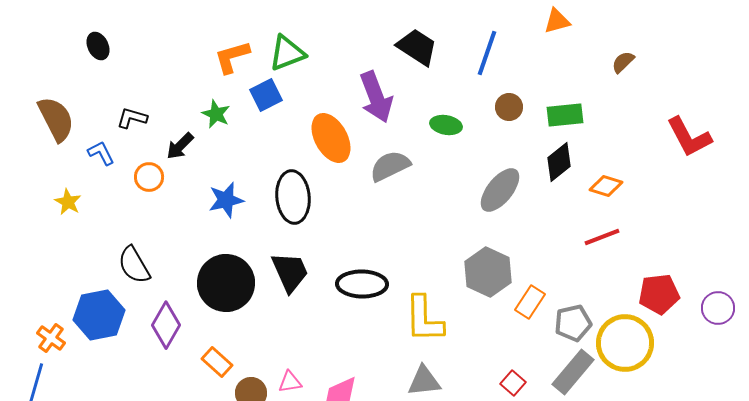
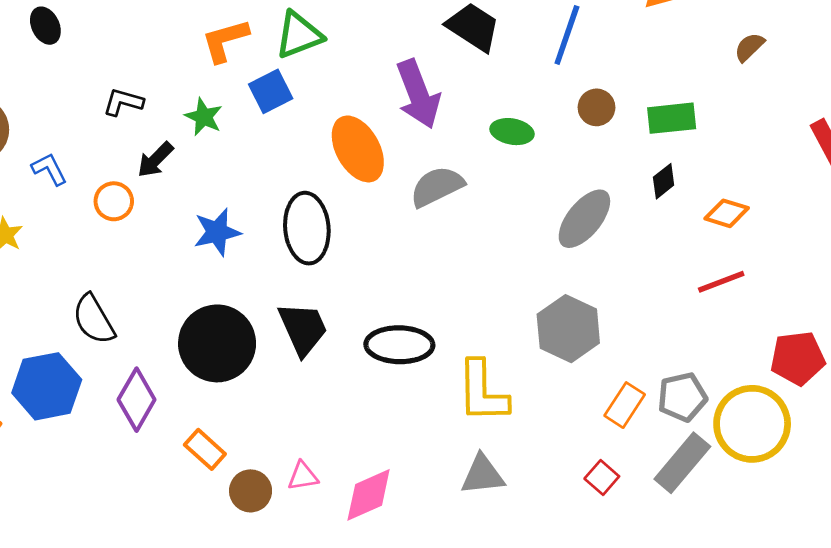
black L-shape: (132, 118) -> (123, 102), moved
black diamond: (559, 162) -> (664, 181), size x0.7
orange rectangle: (530, 302) -> (625, 405), moved

